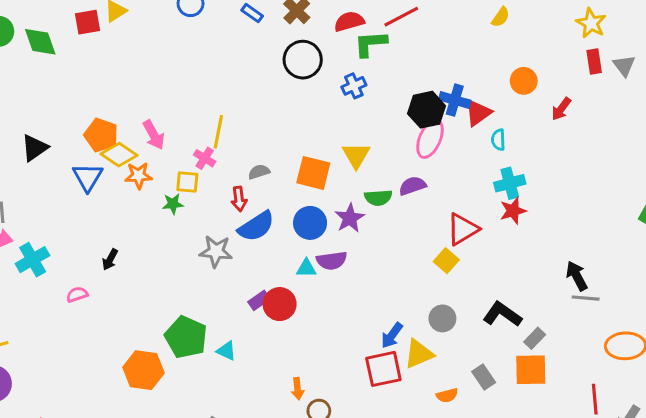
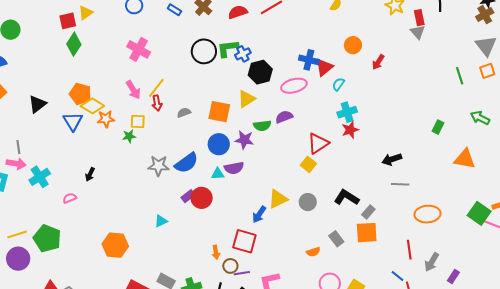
green diamond: (40, 42) -> (74, 44), moved, turned 55
green L-shape: (370, 44) -> (228, 48), moved
black circle: (303, 60) -> (204, 51), moved
red rectangle: (594, 61) -> (419, 18), moved
black hexagon: (426, 110) -> (260, 72), moved
yellow line: (218, 132) -> (156, 88), turned 30
pink arrow: (154, 135) -> (133, 90), moved
pink ellipse: (430, 139) -> (294, 86), turned 55
cyan semicircle: (498, 140) -> (338, 84), turned 40
yellow triangle: (356, 155) -> (246, 99), turned 30
pink cross: (205, 158) -> (139, 49), moved, size x1.6
red arrow: (239, 199) -> (157, 103), moved
purple star: (350, 218) -> (244, 140), turned -30
blue semicircle: (256, 226) -> (186, 163), moved
black arrow: (577, 276) -> (392, 159), moved, turned -78
blue arrow: (392, 335) -> (259, 214), moved
green pentagon: (186, 337) -> (47, 238), moved
cyan triangle: (226, 351) -> (161, 221), moved, turned -48
yellow triangle: (419, 354) -> (278, 199), moved
red square: (383, 369) -> (244, 241), moved, turned 30

